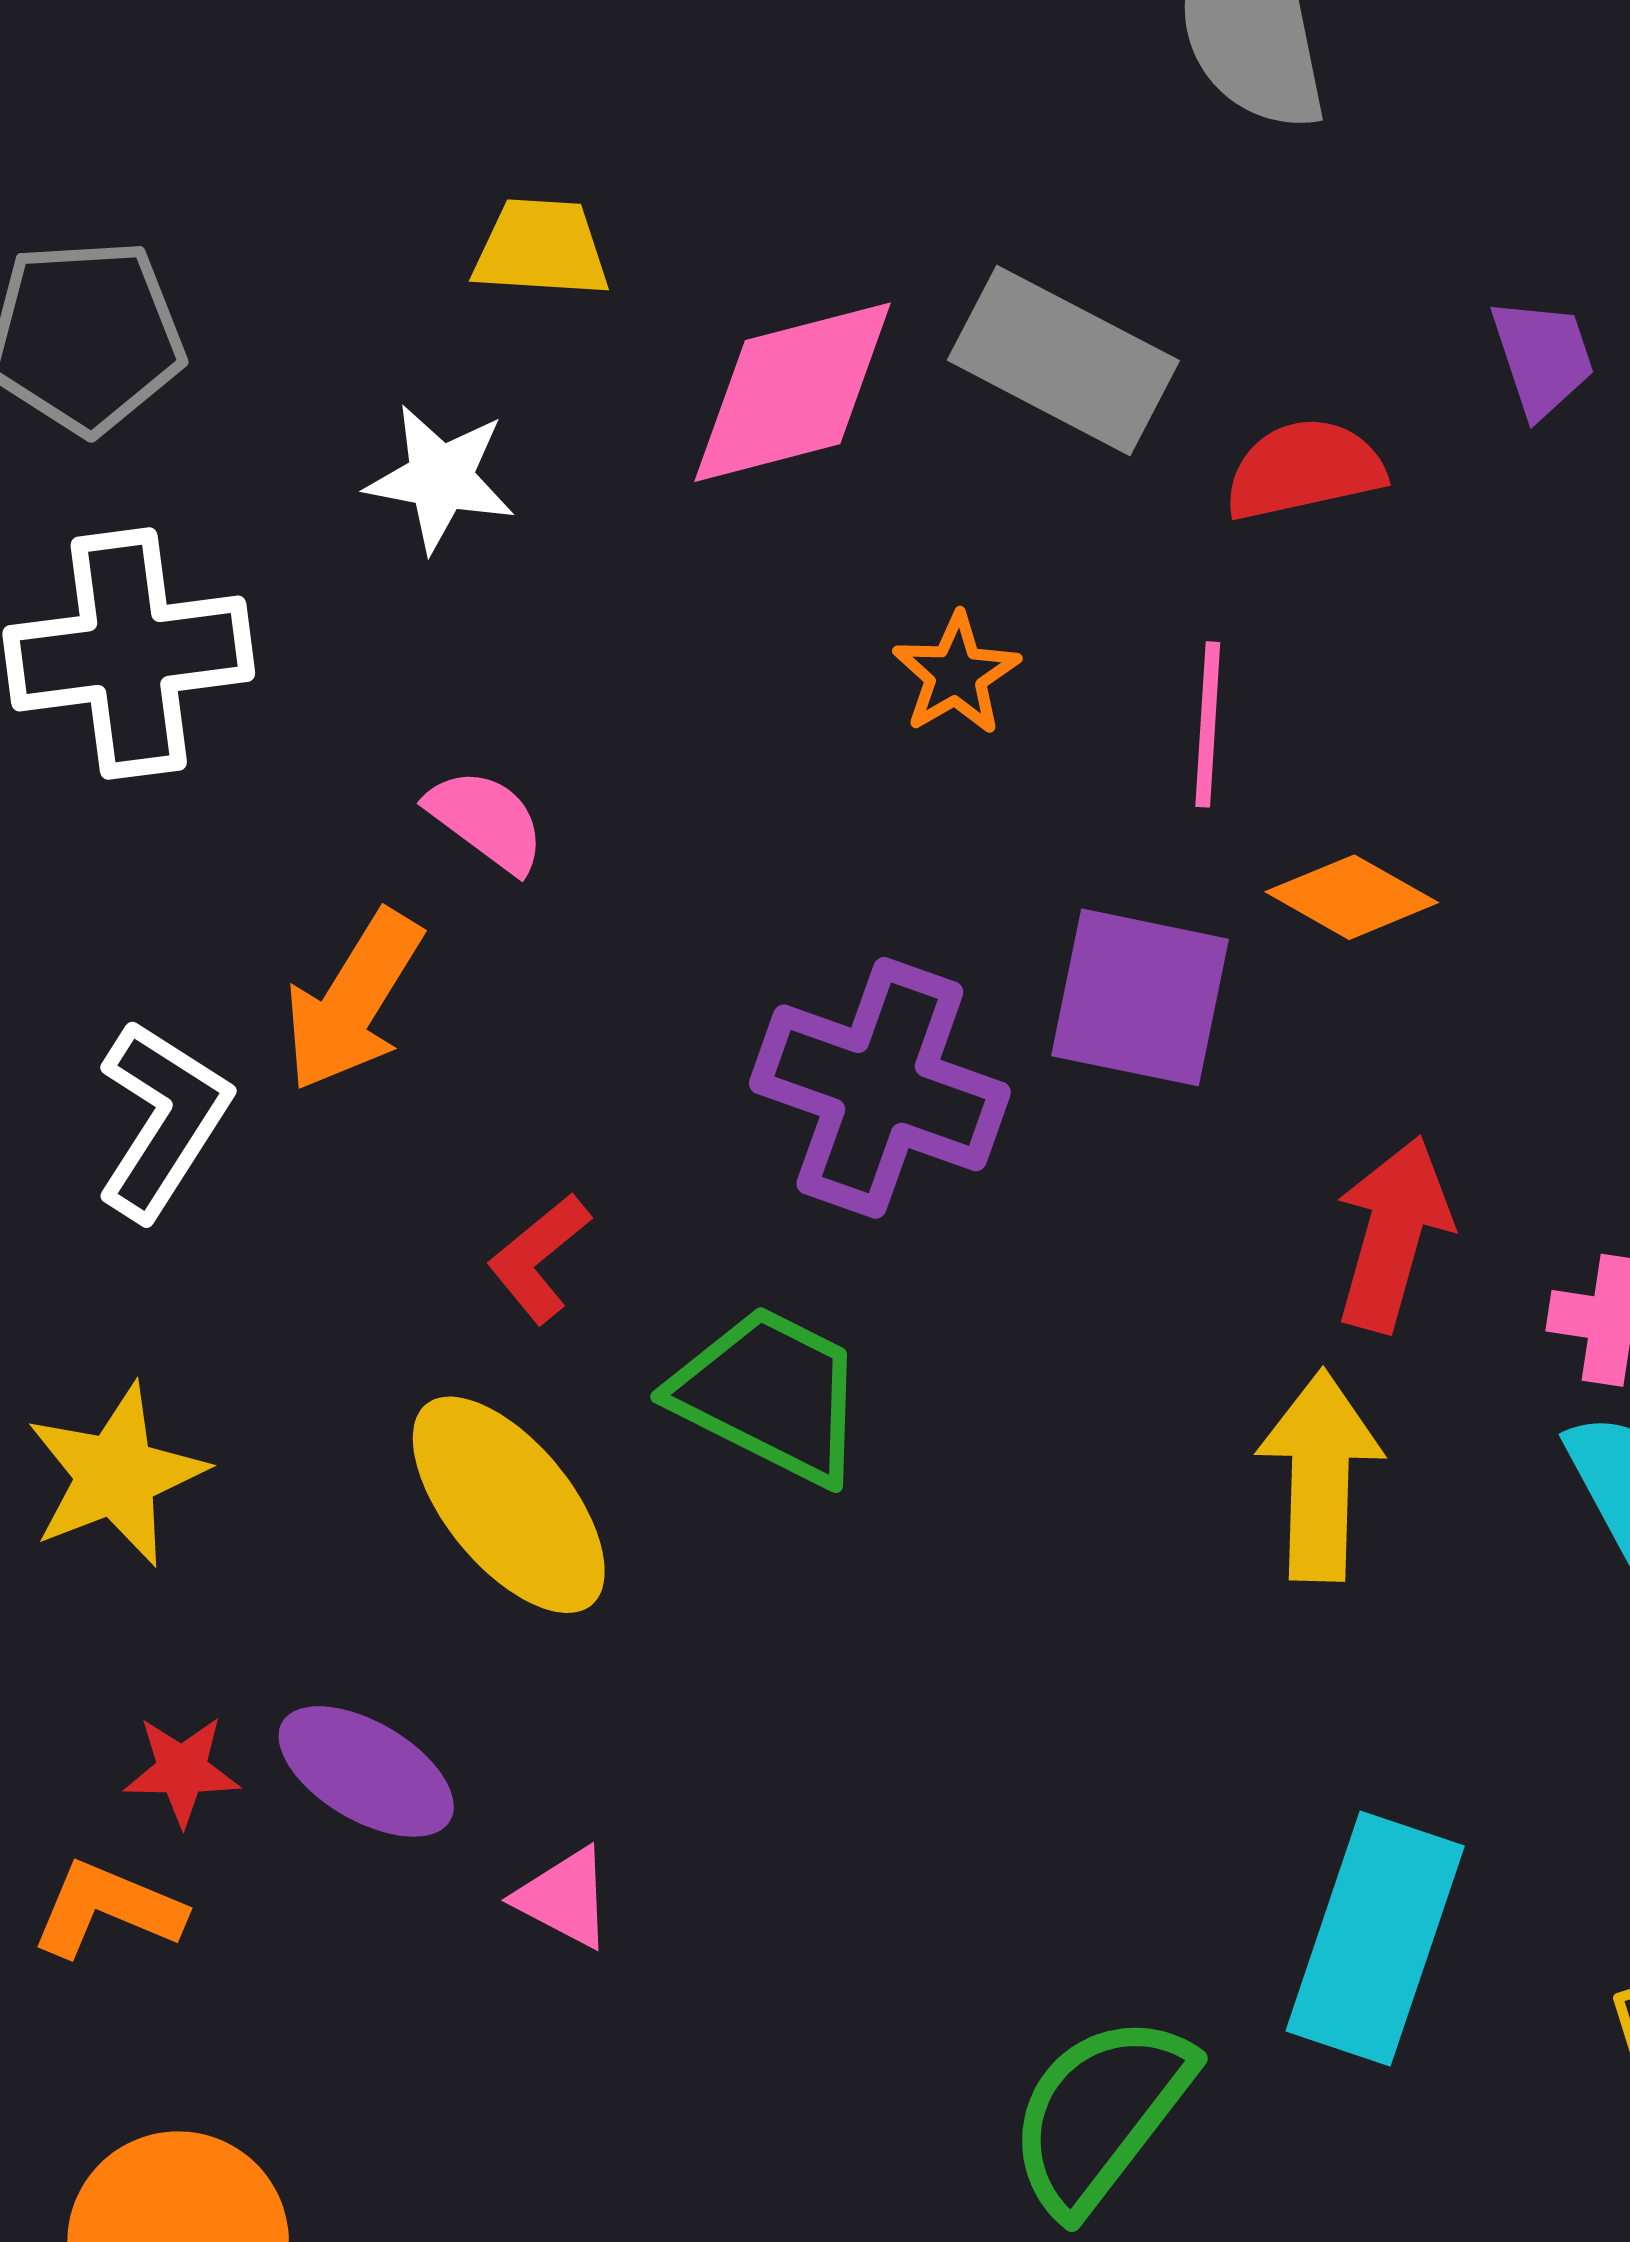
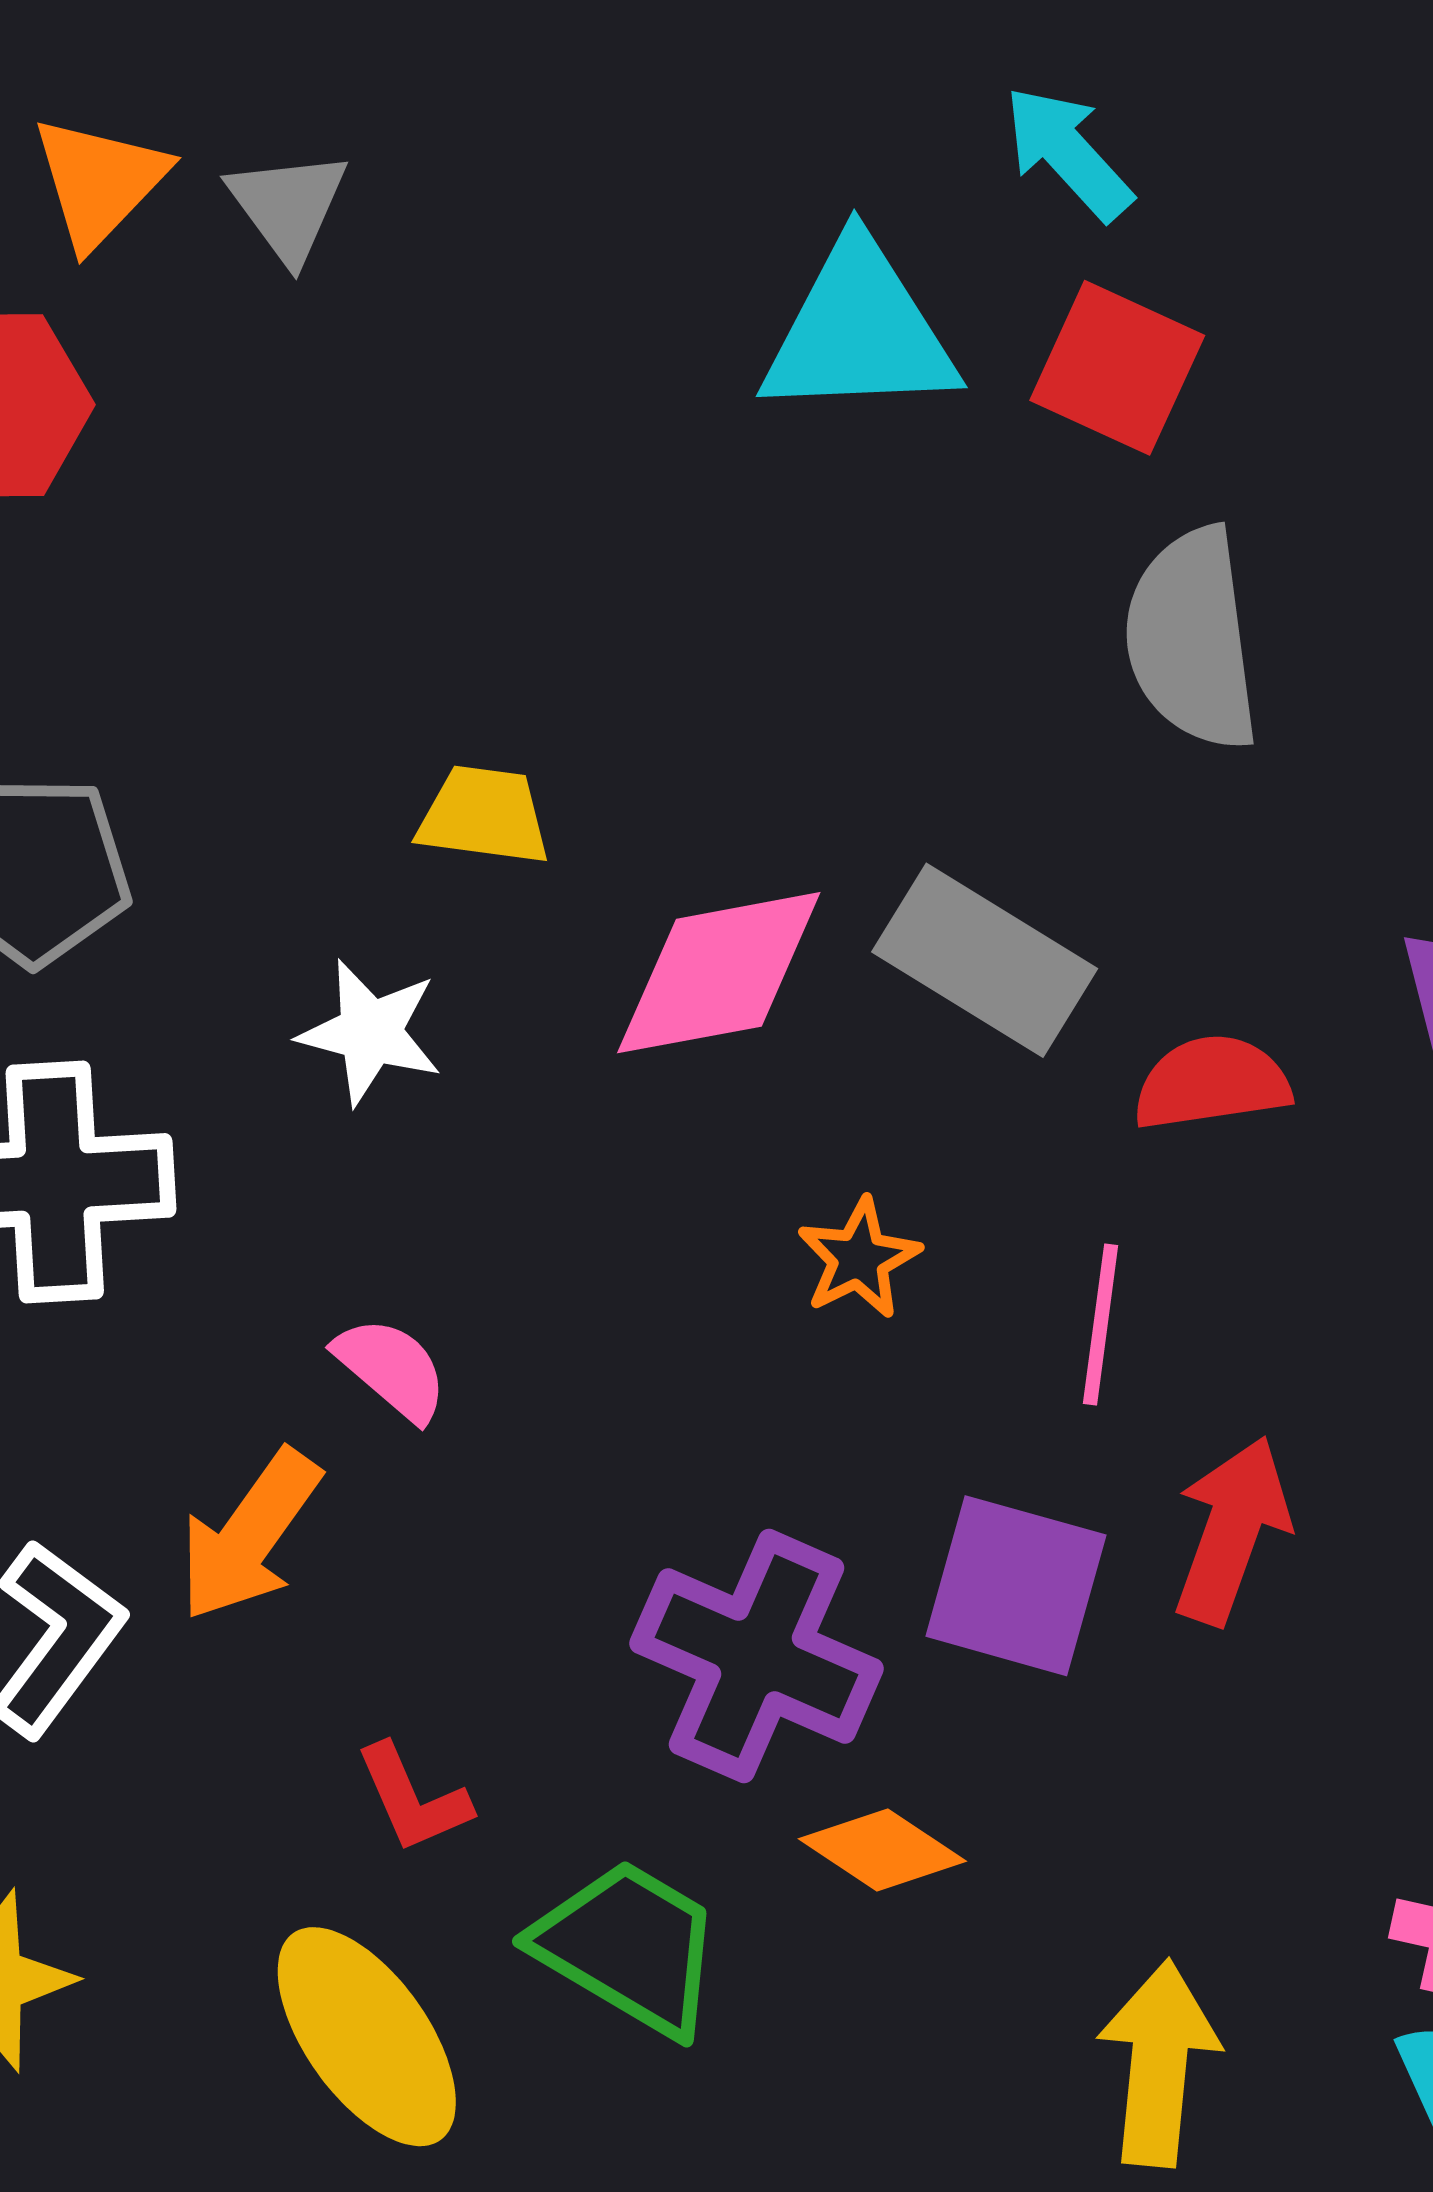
orange diamond: (1352, 897) -> (882, 1850), moved
red arrow: (1393, 1234) -> (1232, 1530), moved
red L-shape: (539, 1258) -> (413, 1798), turned -78

